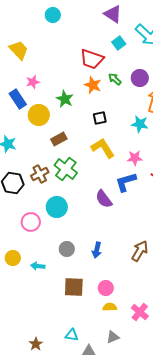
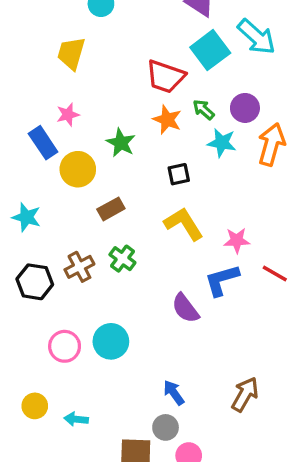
cyan square: (119, 43) -> (210, 50), size x1.6
yellow trapezoid: (19, 50) -> (71, 53), moved, turned -120
cyan star: (140, 124) -> (222, 143), moved
green cross: (66, 169) -> (122, 259), size x0.7
cyan circle: (57, 207) -> (111, 341), moved
gray circle: (67, 249) -> (166, 427), moved
blue arrow: (97, 250) -> (174, 393), turned 133

